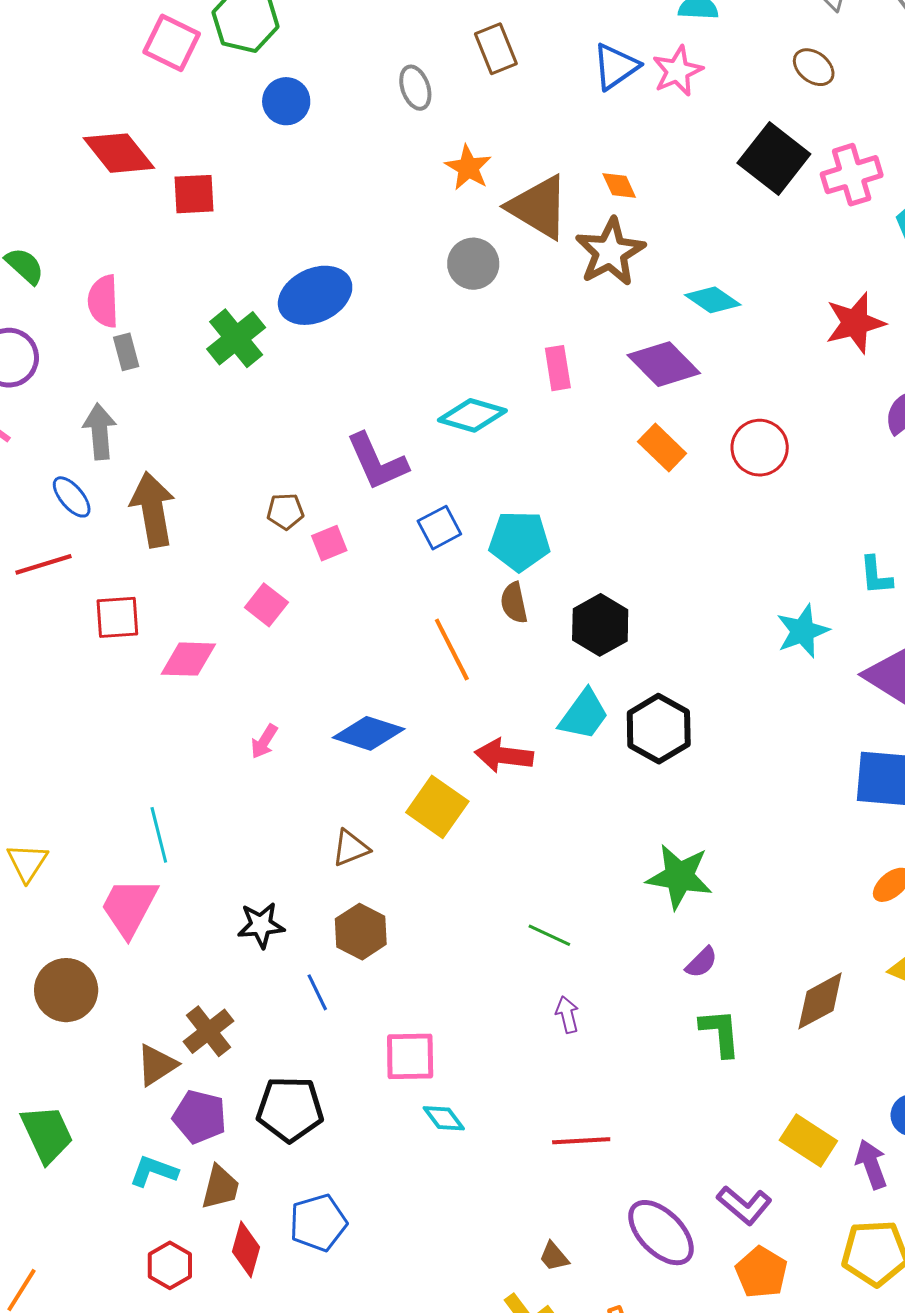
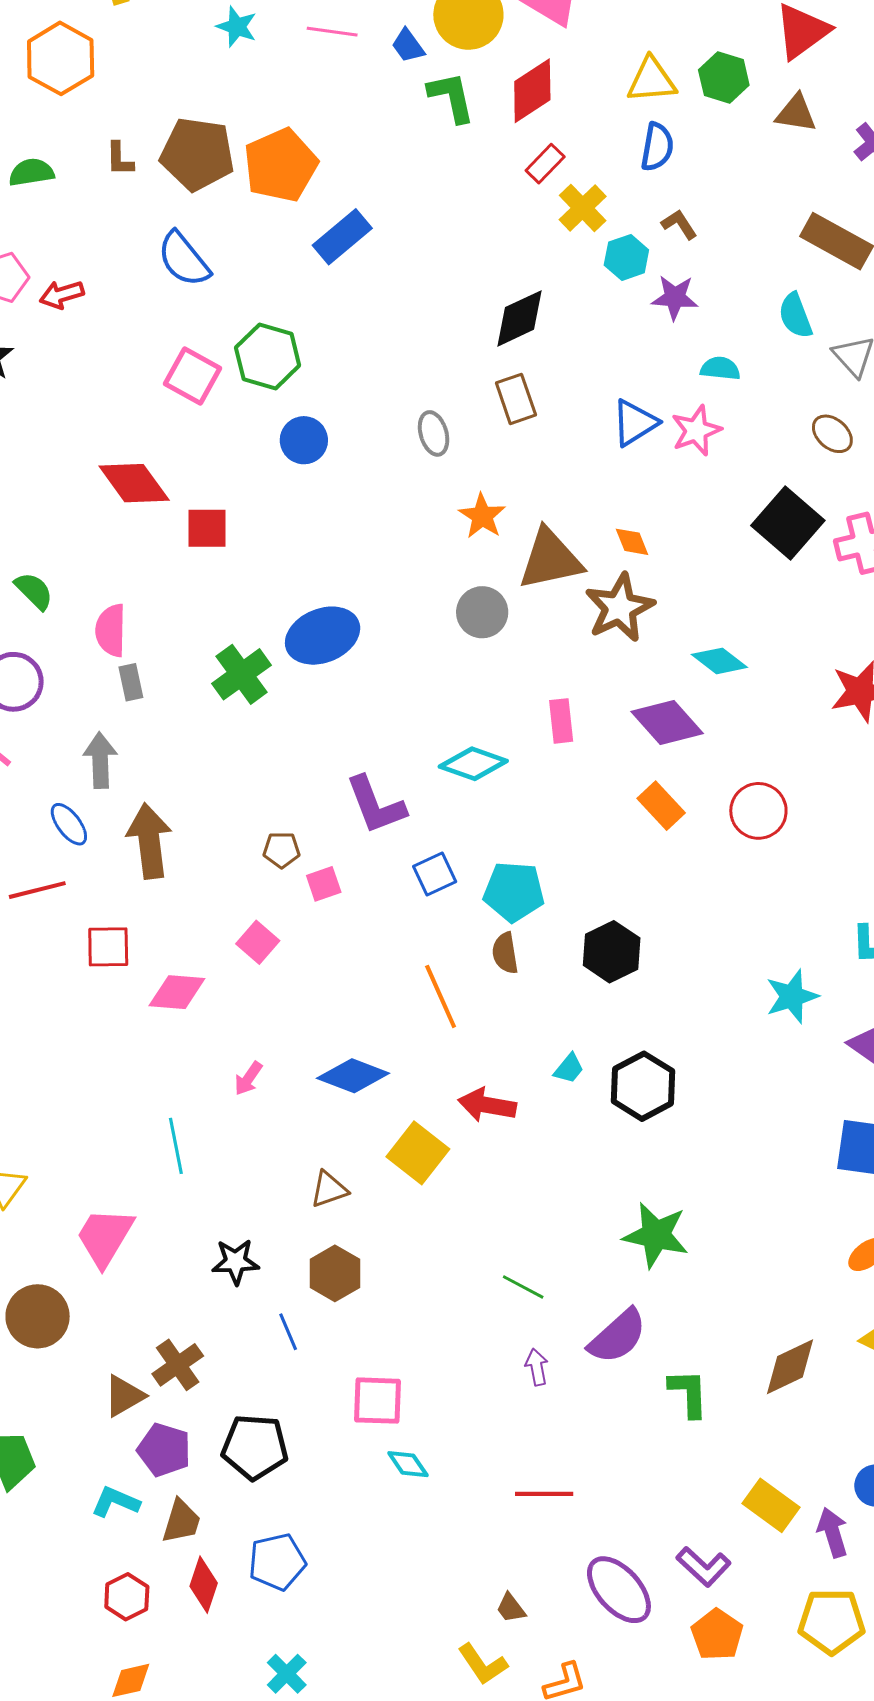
brown triangle: (539, 207) -> (550, 559), turned -46
black hexagon: (600, 625) -> (612, 952), moved
cyan trapezoid: (584, 715) -> (569, 1068), size x0.6
cyan line: (159, 835) -> (176, 1146), moved
purple semicircle: (701, 962) -> (618, 1336), moved, size x1.8

